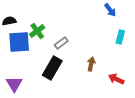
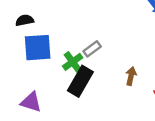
green cross: (37, 31) -> (73, 62), moved
purple triangle: (14, 84) -> (31, 102), turned -42

